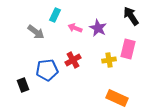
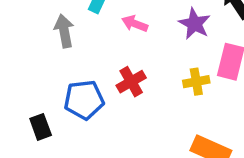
purple star: (98, 28) -> (195, 24), moved
gray arrow: (36, 32) -> (64, 31), turned -138

